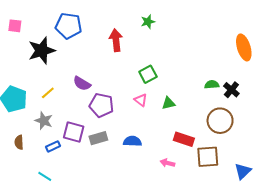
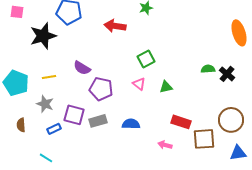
red arrow: (116, 40) -> (115, 26), turned -75
yellow line: (48, 93) -> (49, 77), turned 32
brown circle: (220, 121) -> (231, 120), moved
blue triangle: (243, 171) -> (238, 153), turned 36

